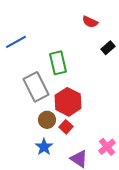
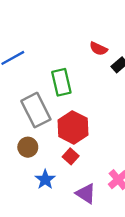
red semicircle: (90, 22) -> (98, 49), moved
brown circle: (47, 120) -> (28, 147), moved

